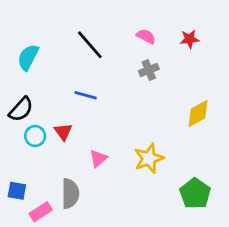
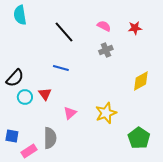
cyan semicircle: (28, 57) -> (20, 15), moved, turned -36

